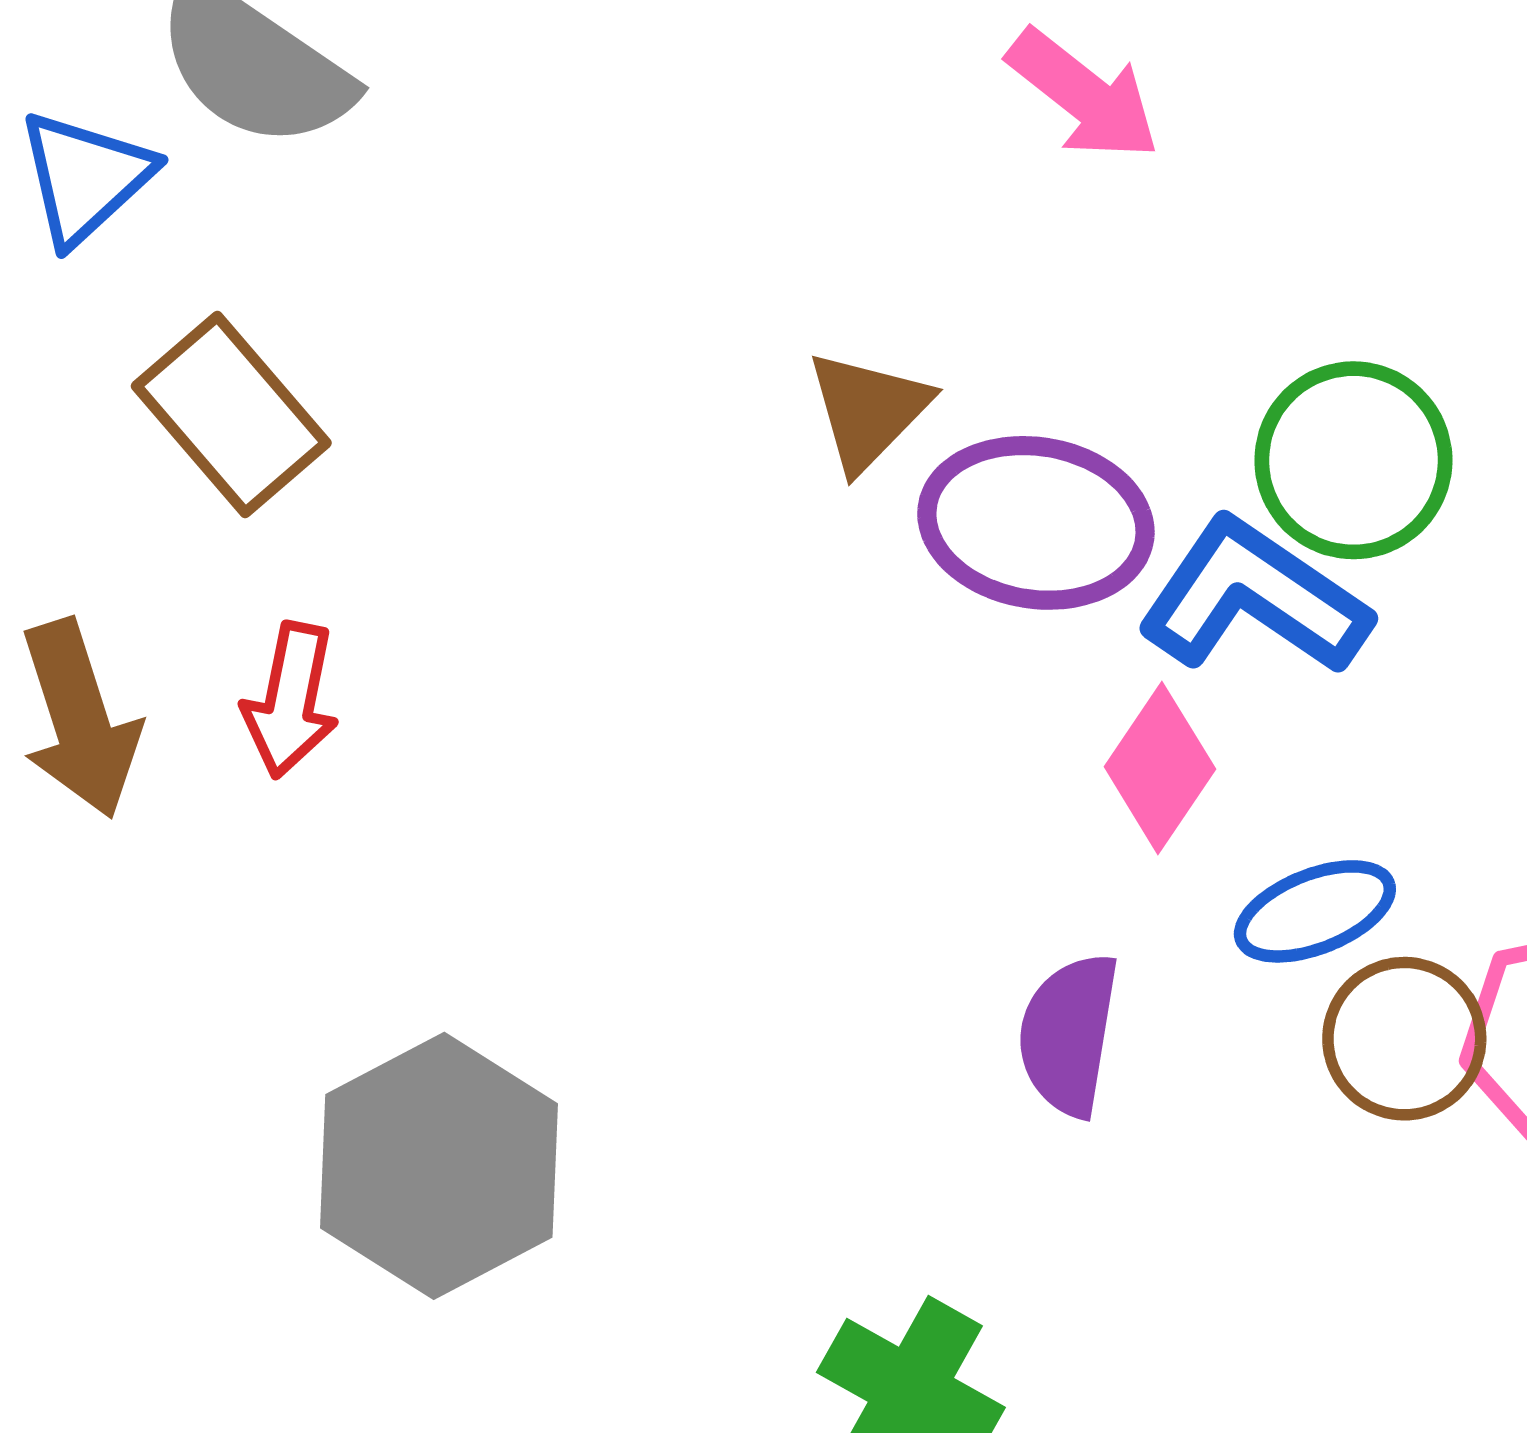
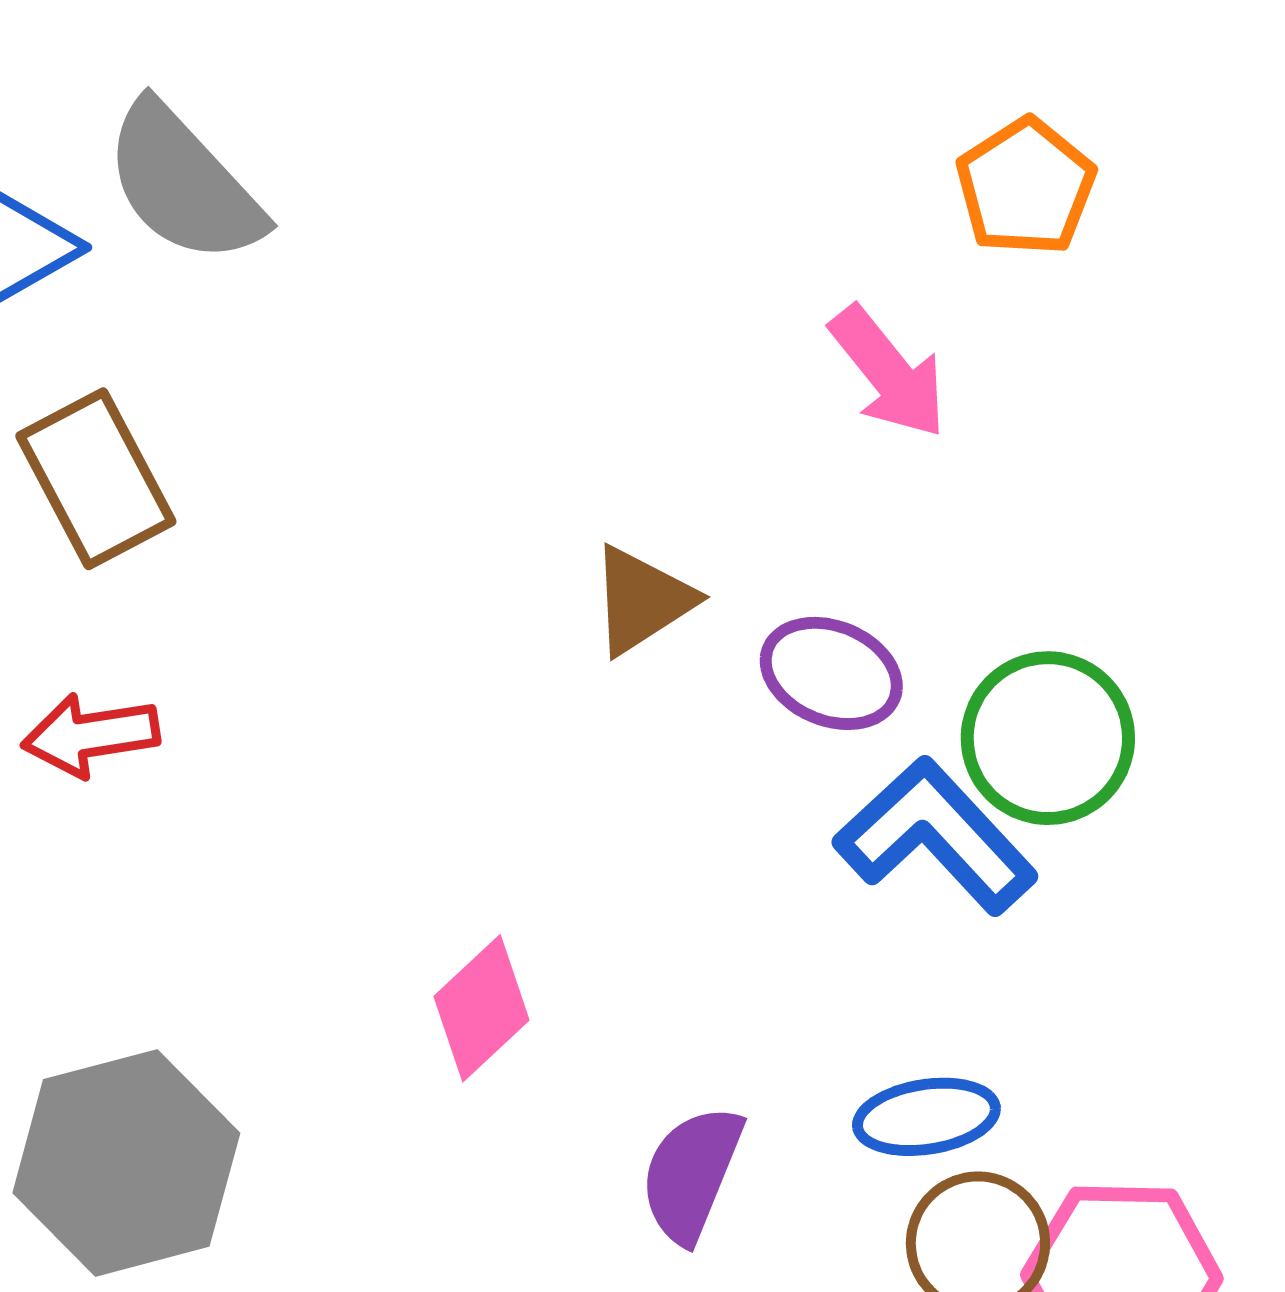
purple ellipse: (1036, 523) -> (831, 673), moved, size x0.7
red arrow: (291, 700) -> (91, 735), turned 57
pink diamond: (1160, 768) -> (482, 1008), moved

